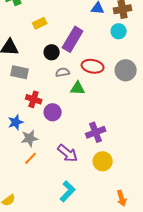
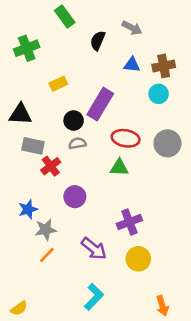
gray semicircle: (63, 72) -> (77, 143), moved
green triangle: (78, 88) -> (119, 167), moved
red cross: (34, 99) -> (51, 166), moved, turned 35

